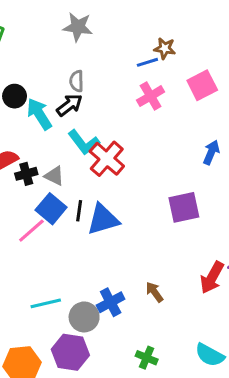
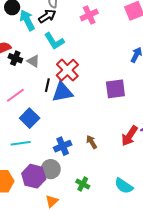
pink cross: (151, 96) -> (89, 15), moved
red cross: (107, 159) -> (67, 70), moved
black cross: (26, 174) -> (15, 58), turned 32
blue square: (51, 209) -> (30, 118), moved
gray circle: (84, 317) -> (51, 169), moved

